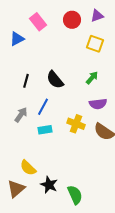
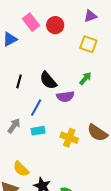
red circle: (72, 20) -> (55, 25), moved
purple semicircle: (98, 104) -> (65, 97), moved
gray arrow: (21, 115) -> (14, 126), moved
yellow cross: (76, 124) -> (69, 138), moved

